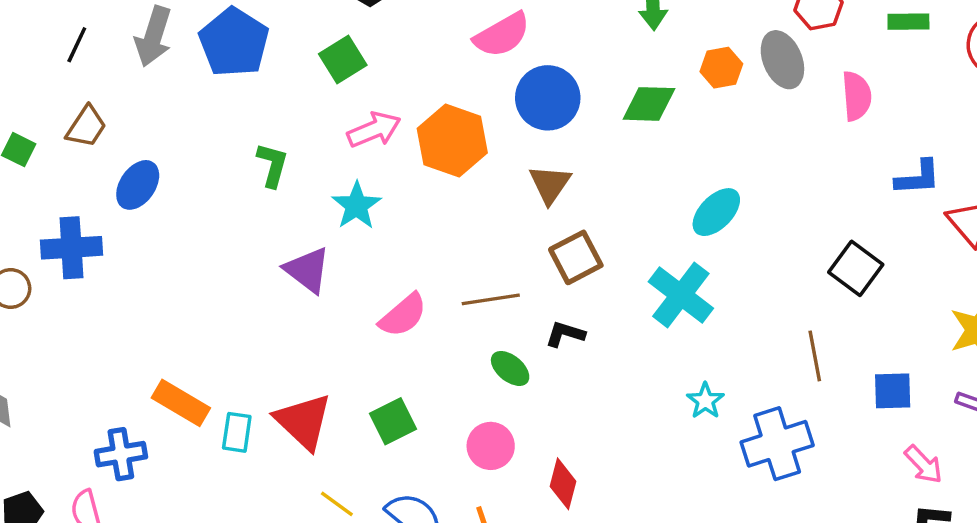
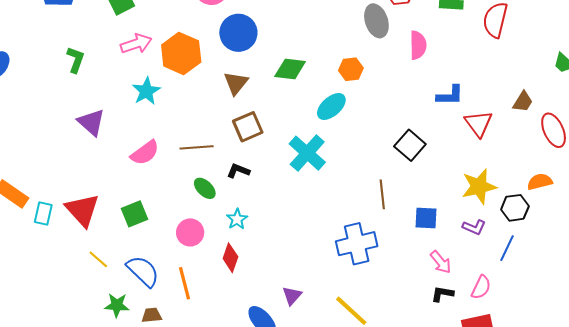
orange hexagon: (721, 68) -> (351, 69), moved
green diamond: (649, 104) -> (290, 69), moved
cyan star: (356, 206) -> (146, 91), moved
cyan star: (705, 401) -> (237, 219), moved

